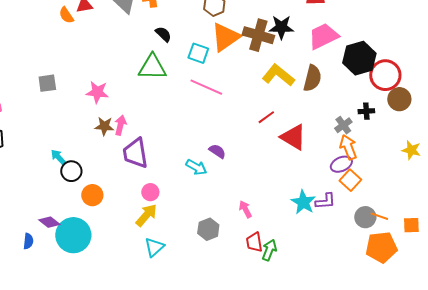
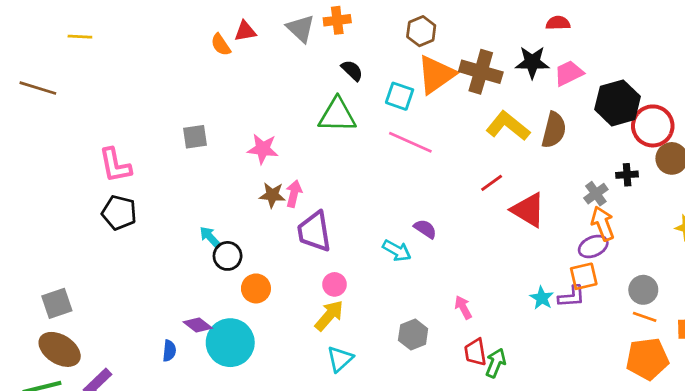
black star: (281, 27) -> (532, 62), moved
pink trapezoid: (323, 36) -> (569, 73), size x0.7
orange square: (350, 180) -> (584, 276), moved, turned 35
cyan star: (303, 202) -> (542, 298), size x0.7
gray circle: (365, 217) -> (643, 290), moved

